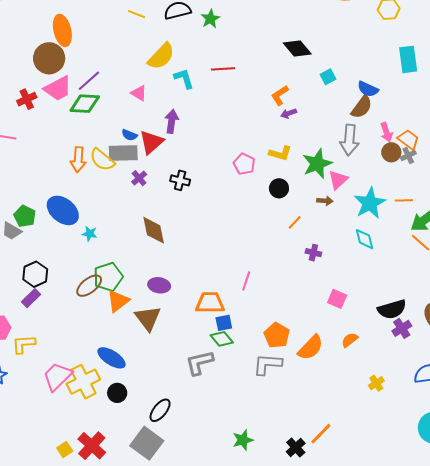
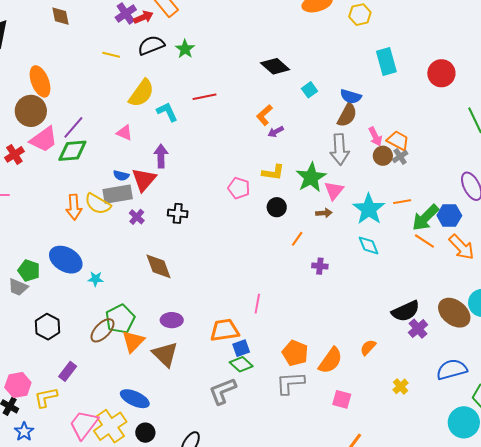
purple rectangle: (31, 298) -> (68, 371), moved
pink square: (337, 299) -> (342, 399), moved

